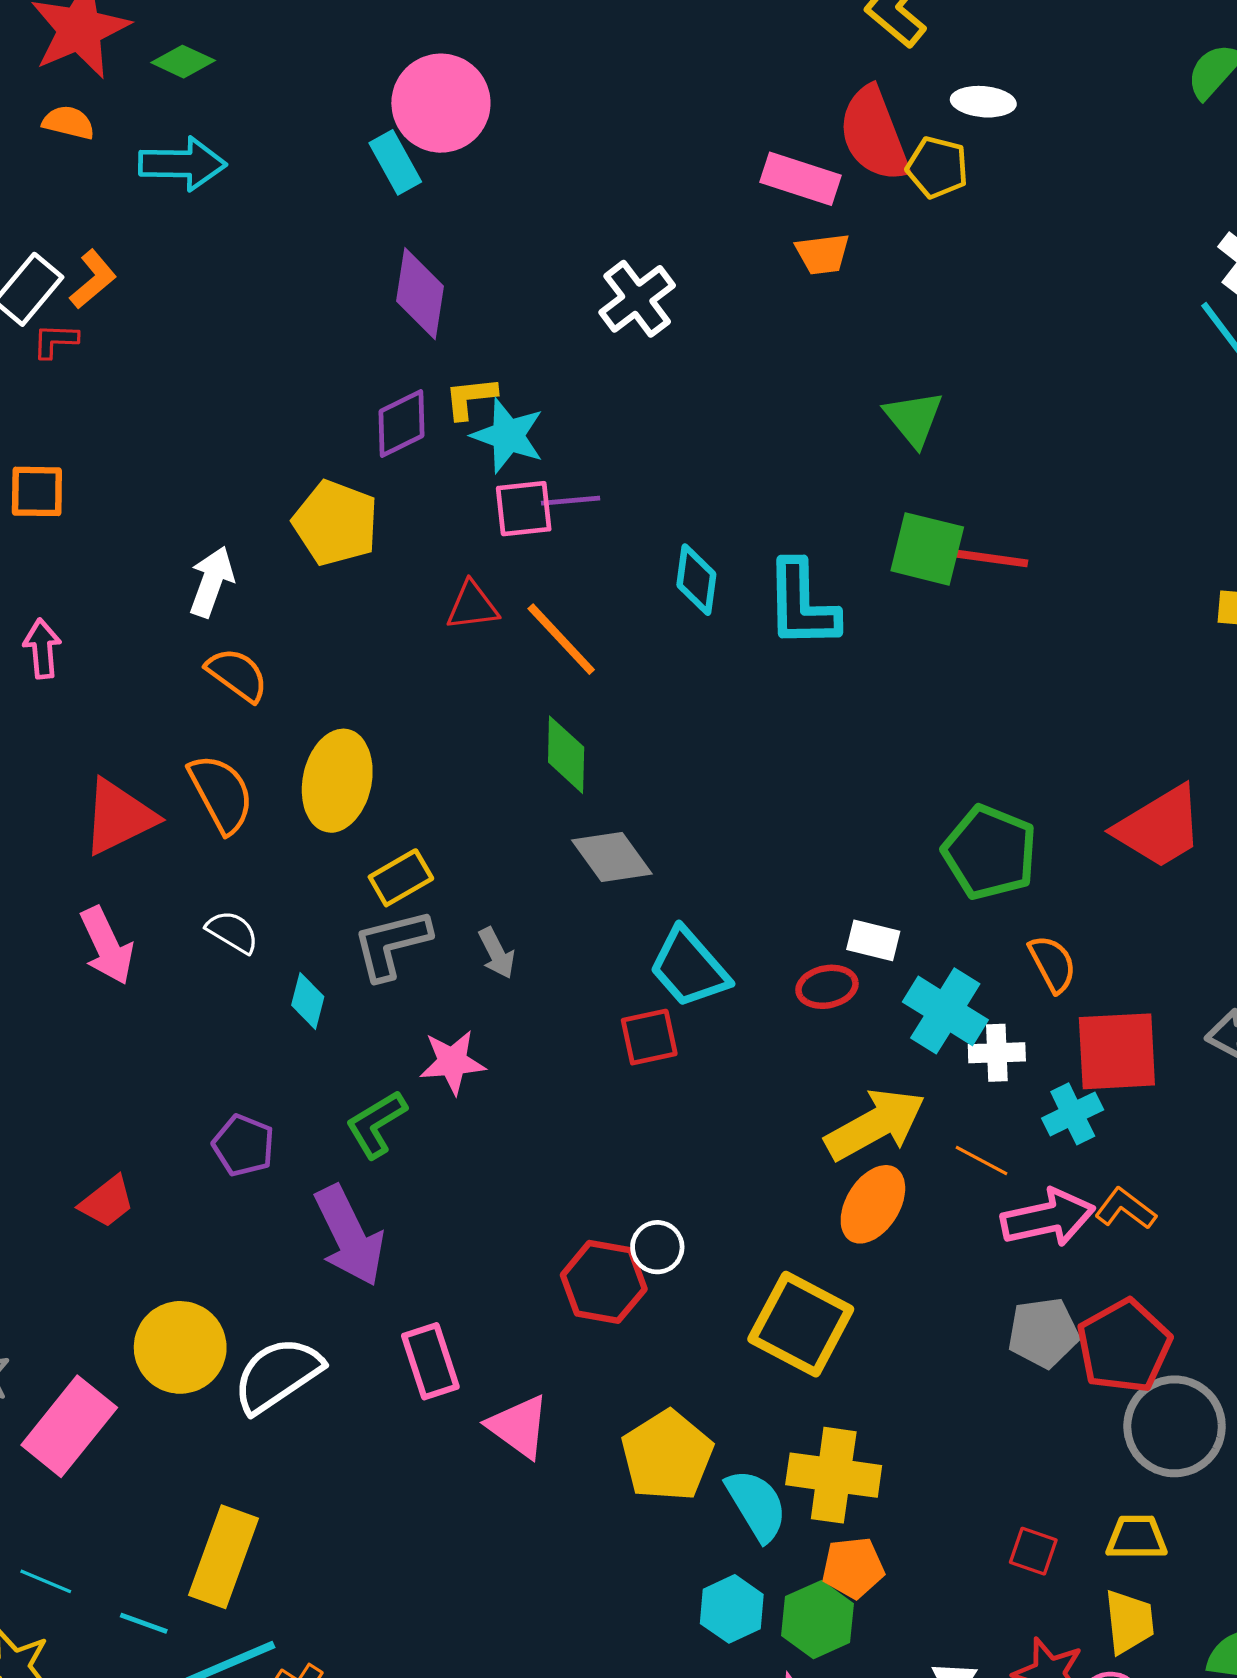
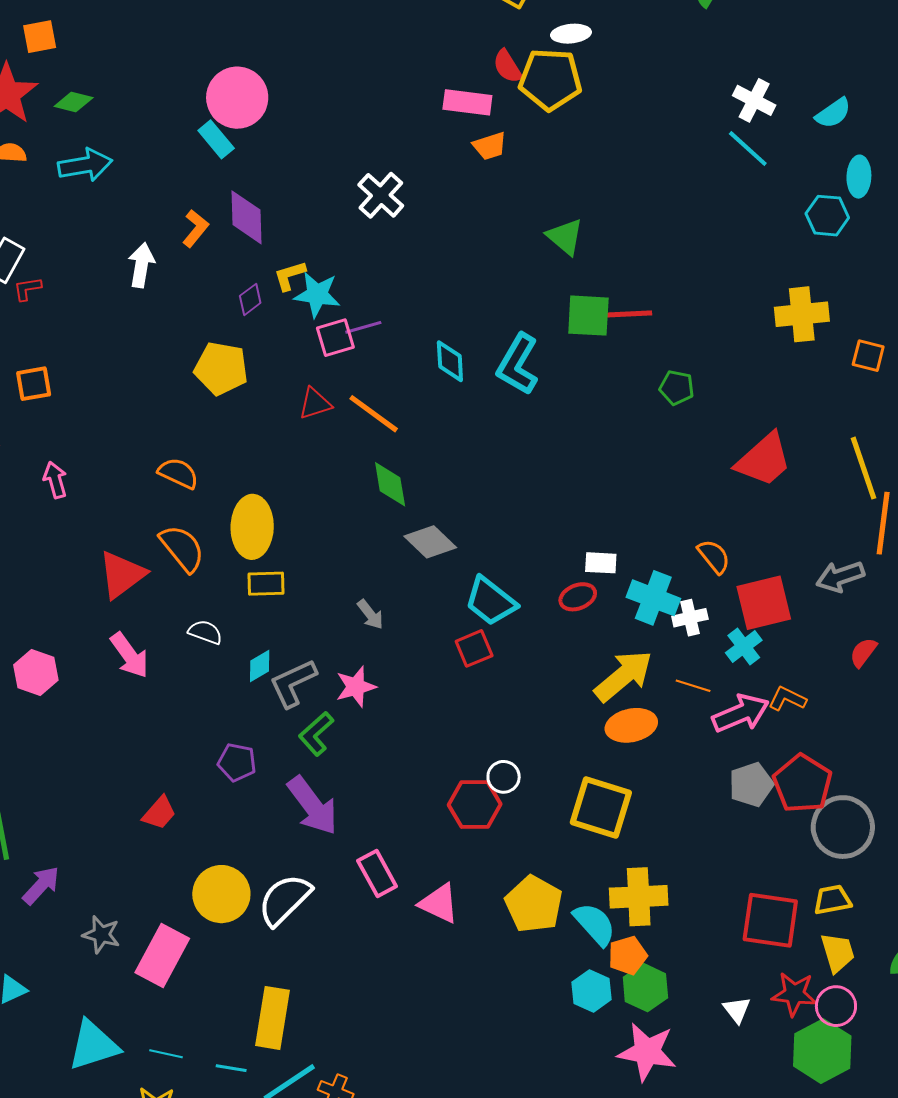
red semicircle: (874, 134) -> (507, 66), size x0.6
yellow pentagon: (937, 167) -> (550, 79), size x1.6
orange L-shape: (93, 279) -> (195, 228), moved
purple diamond: (402, 424) -> (250, 299), size x0.7
white arrow: (212, 582) -> (141, 265), moved
cyan L-shape: (802, 604) -> (518, 364), turned 42
green pentagon: (990, 852) -> (677, 388), moved, size x0.6
yellow rectangle: (401, 878) -> (266, 584), moved, turned 39
gray L-shape: (392, 944) -> (293, 683), moved
cyan diamond: (308, 1001) -> (260, 666), turned 56
orange ellipse: (873, 1204) -> (631, 725), turned 57
red square: (1033, 1551) -> (770, 920), size x2.0
orange pentagon: (853, 1568) -> (628, 955), moved

